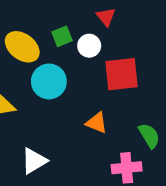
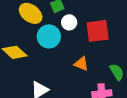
white circle: (89, 46) -> (69, 22), moved

